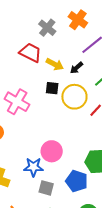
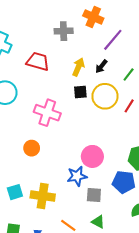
gray cross: (47, 28) -> (64, 31), turned -30
red trapezoid: (30, 53) -> (38, 61), moved
yellow arrow: (55, 64) -> (78, 67), turned -84

